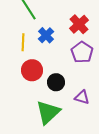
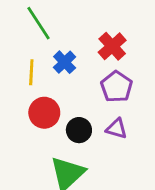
purple triangle: (82, 97) -> (117, 129), moved

